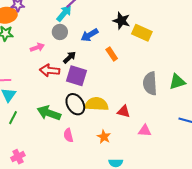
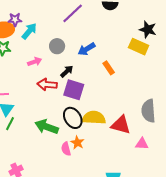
cyan arrow: (64, 13) -> (29, 31), moved
black star: (121, 21) -> (148, 29), moved
gray semicircle: (150, 83) -> (148, 111), moved
red triangle: (124, 111) -> (121, 125), size x1.5
green line: (13, 118) -> (10, 124), moved
orange star: (104, 137) -> (77, 143), moved

